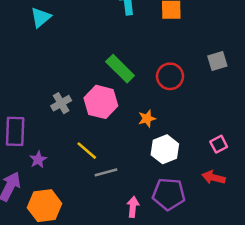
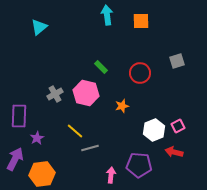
green rectangle: (120, 69) -> (101, 67), size x0.6
white hexagon: (165, 149) -> (154, 130), moved

